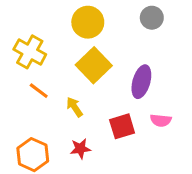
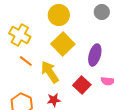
yellow arrow: (74, 107) -> (50, 72), size x1.6
red square: (122, 126) -> (82, 85), turned -30

